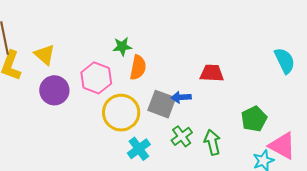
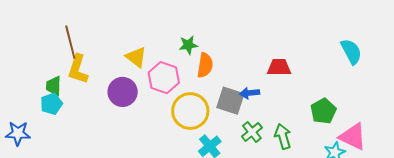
yellow triangle: (45, 55) -> (136, 57), moved

